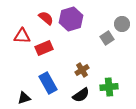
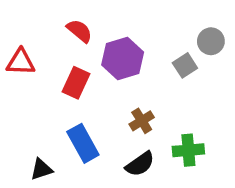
purple hexagon: (71, 19) -> (123, 59), moved
red triangle: (22, 36) -> (21, 62), moved
red rectangle: (44, 48) -> (76, 83), turned -42

